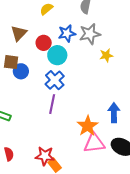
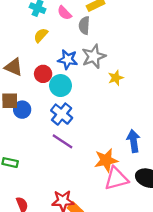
brown triangle: (19, 33) -> (14, 67), turned -42
blue star: (67, 33) -> (68, 59), turned 30
purple line: (52, 104) -> (63, 141), turned -60
orange star: (88, 126) -> (106, 160), turned 30

